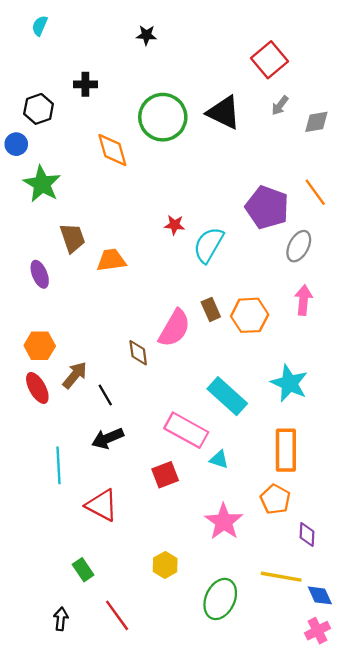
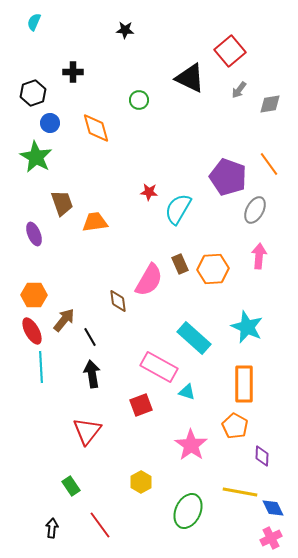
black triangle: (224, 112) -> (190, 78), moved
green circle: (163, 117) -> (139, 100), size x0.5
blue circle: (16, 144) -> (50, 123), moved
black arrow: (108, 438) -> (92, 374), turned 104
cyan line: (58, 465) -> (41, 367), moved
red triangle: (102, 505) -> (87, 431), turned 40

